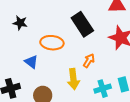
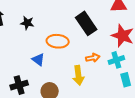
orange arrow: (89, 61) -> (93, 58), turned 48
cyan cross: (103, 89) -> (116, 60), moved

